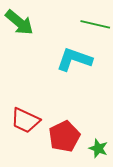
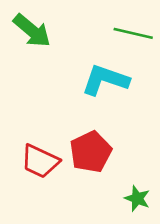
red pentagon: (64, 136) -> (91, 152), moved

